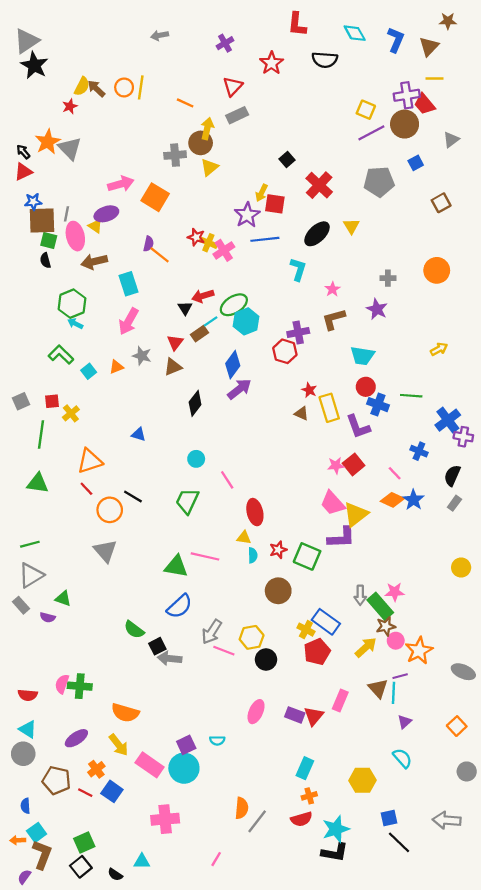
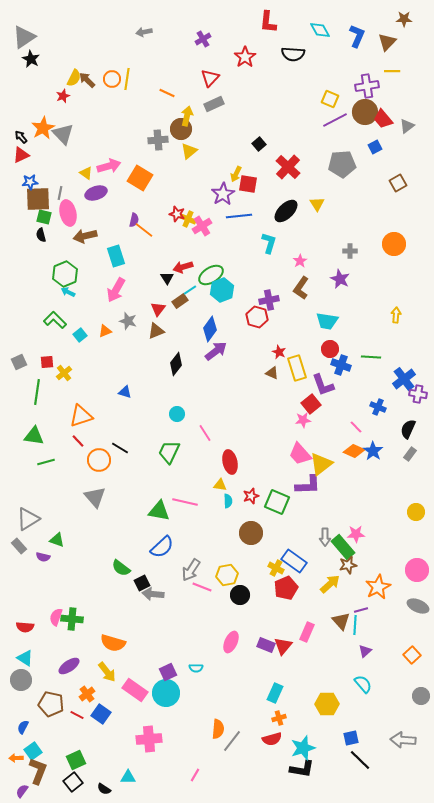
black star: (34, 65) -> (31, 59), size x0.7
red trapezoid: (425, 104) -> (383, 119), moved
yellow triangle: (95, 226) -> (86, 173), moved
brown L-shape: (334, 319) -> (301, 288), turned -40
yellow arrow: (439, 349) -> (396, 315), turned -56
red square: (354, 464) -> (311, 404), moved
green line: (30, 544) -> (46, 462), moved
pink circle: (396, 641) -> (417, 570), moved, size x1.5
blue semicircle: (25, 806) -> (23, 727), turned 32

